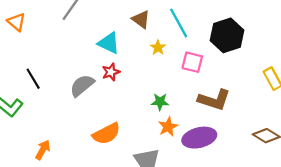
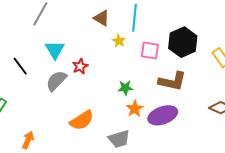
cyan line: (179, 23) -> (135, 18), turned 40
black hexagon: (227, 35) -> (183, 42), moved
cyan triangle: (109, 43) -> (55, 50), moved, turned 40
black line: (33, 79) -> (20, 66), moved

